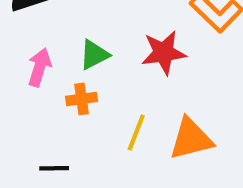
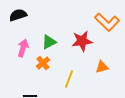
orange cross: (82, 99) -> (43, 63), turned -32
orange triangle: (191, 139) -> (102, 67), moved, size x0.6

